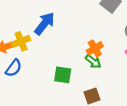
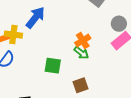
yellow cross: (21, 41) -> (13, 35), turned 30

